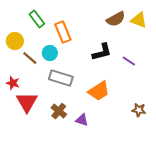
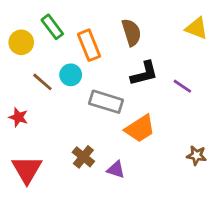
brown semicircle: (116, 19) -> (131, 32), moved, turned -78
yellow circle: (15, 41) -> (21, 42), moved
gray rectangle: (61, 78) -> (106, 102), moved
red triangle: (27, 102) -> (27, 170), moved

